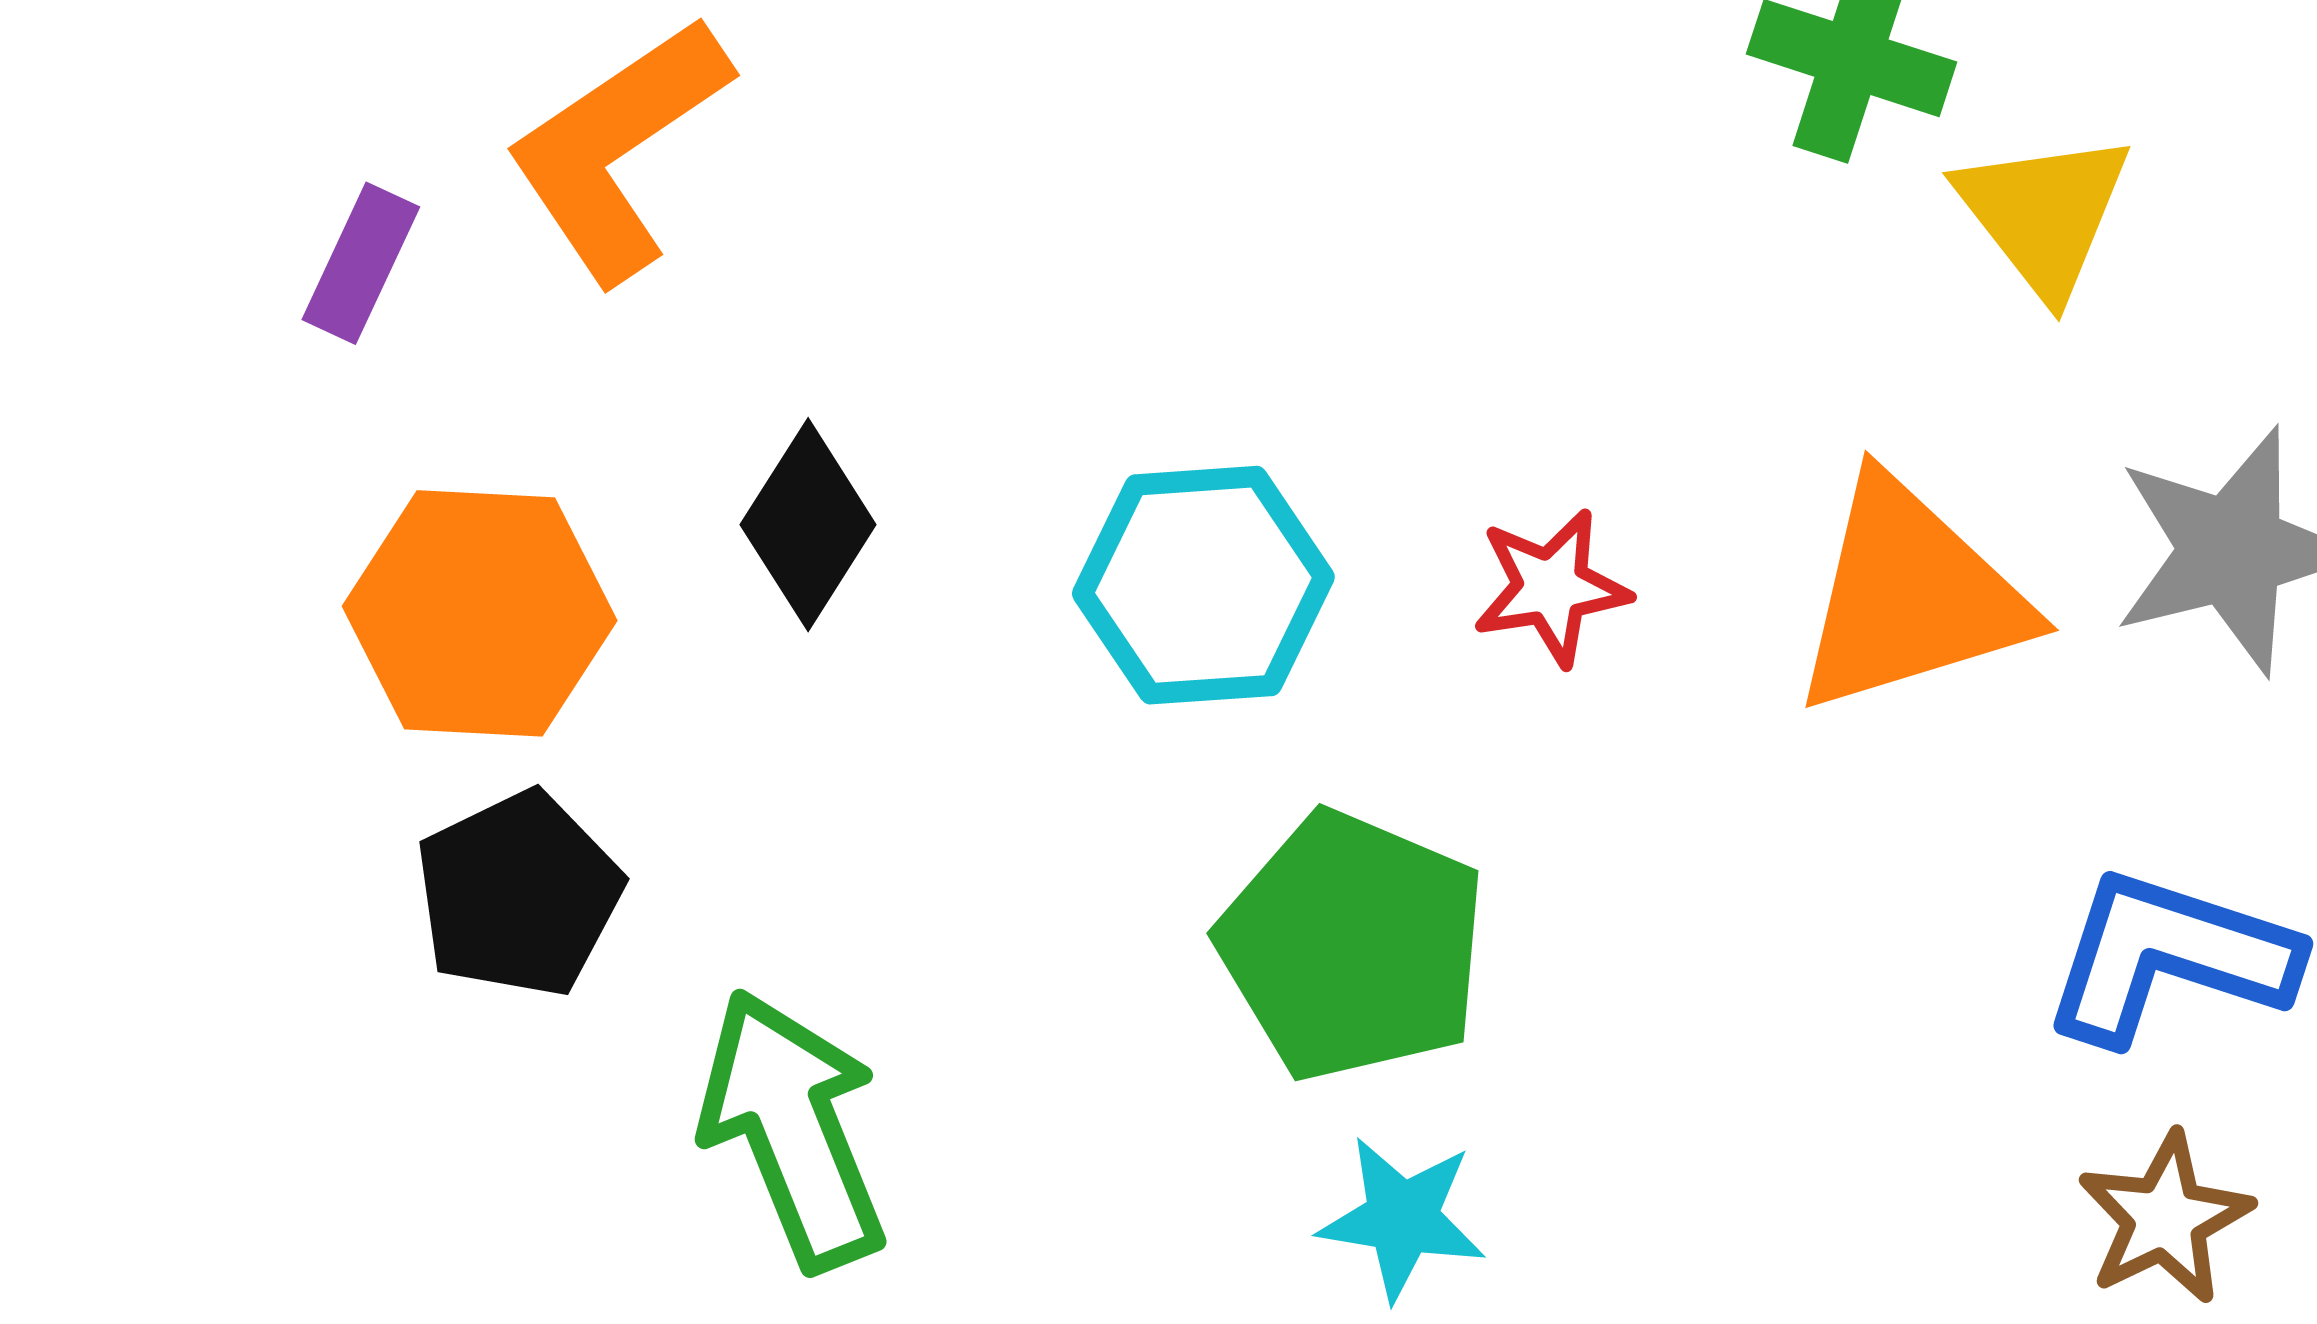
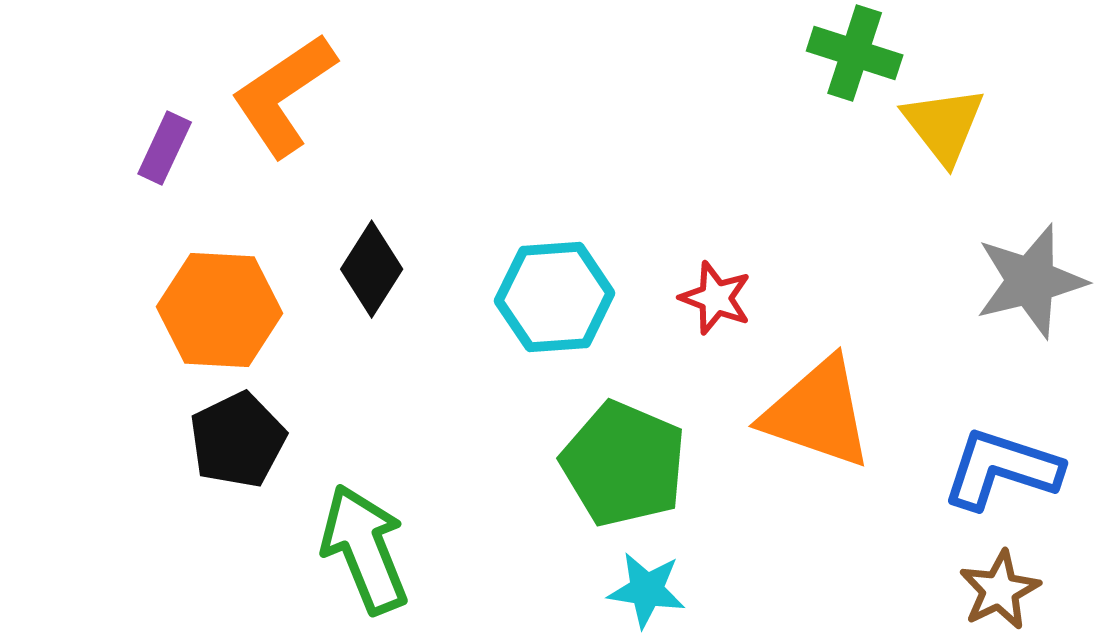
red star: (1551, 587) -> (716, 298), turned 30
orange triangle: (1910, 596) -> (818, 413), moved, turned 36

